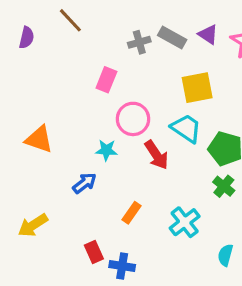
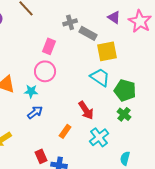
gray rectangle: (172, 38) -> (88, 33), moved
pink circle: (133, 119) -> (45, 71), moved
cyan star: (106, 150) -> (31, 91), moved
red arrow: (156, 155) -> (86, 110), moved

